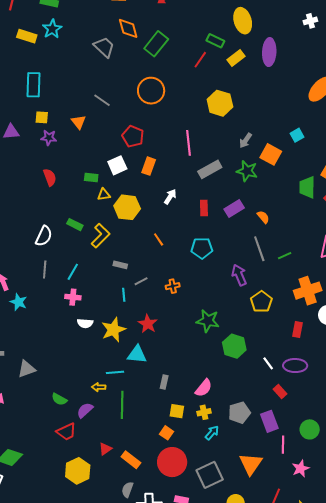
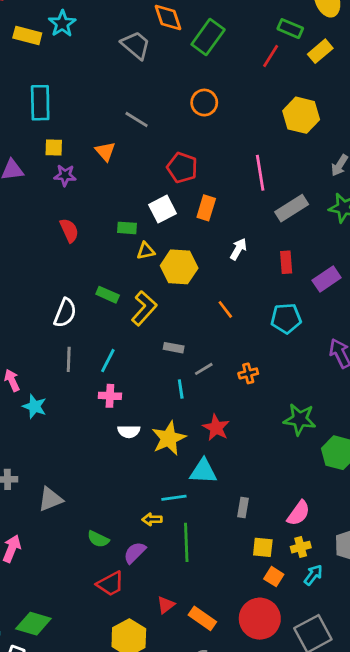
orange circle: (151, 91) -> (204, 103), size x0.7
purple rectangle: (234, 209) -> (327, 279), moved
orange square: (166, 433) -> (274, 577), moved

